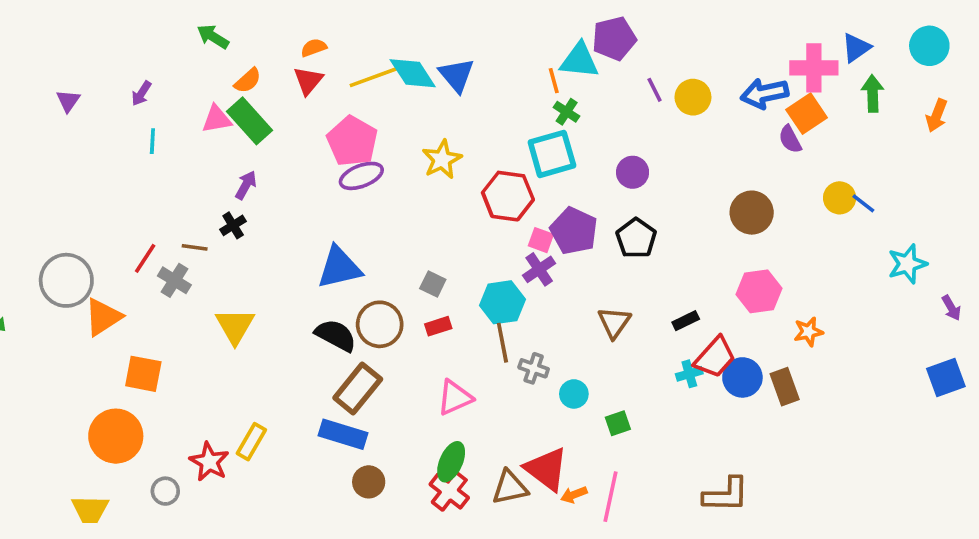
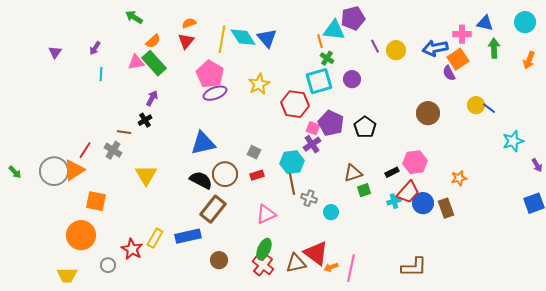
blue triangle: (856, 48) -> (485, 23), turned 48
pink cross: (814, 68) -> (462, 34), size x0.7
yellow line: (374, 77) -> (222, 39), turned -60
purple circle: (633, 172) -> (352, 79), moved
red line: (145, 258) -> (85, 150), moved
gray circle: (66, 280) -> (54, 171), moved
pink hexagon: (759, 291) -> (415, 162), moved
brown triangle: (614, 322) -> (353, 173), turned 36
green square: (618, 423) -> (364, 190), moved
blue rectangle: (343, 434) -> (188, 236), moved, turned -30

